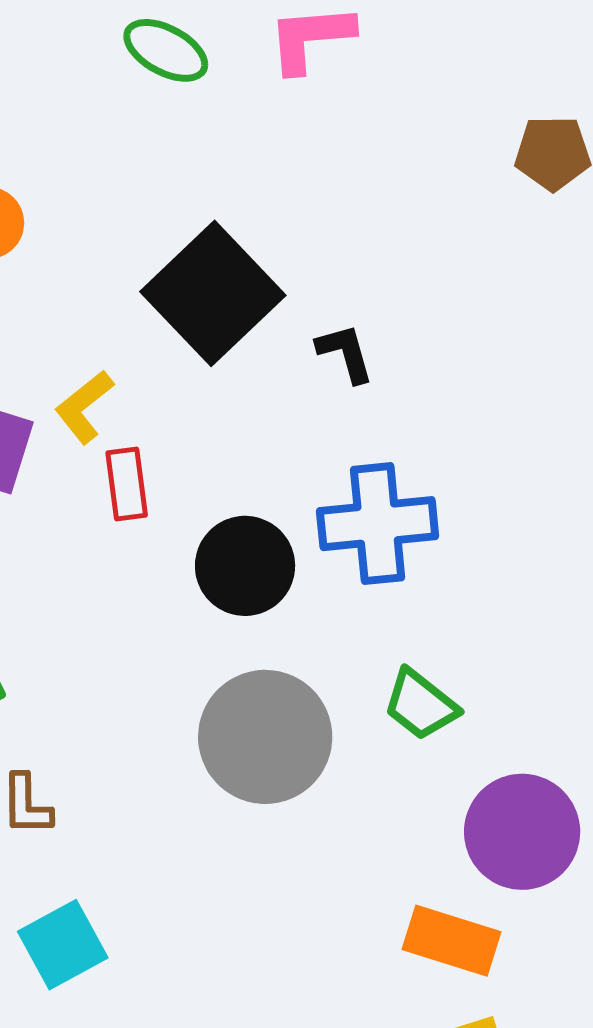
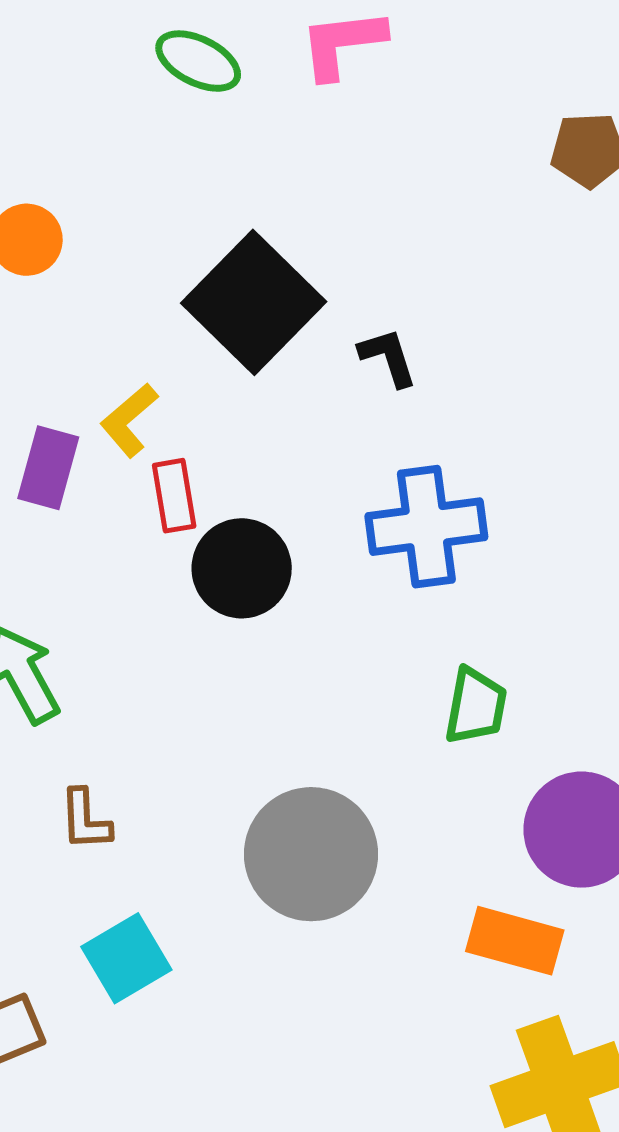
black circle: (245, 566) -> (242, 568), moved
green trapezoid: (421, 705) -> (476, 706), turned -116
gray circle: (265, 737) -> (311, 854), moved

